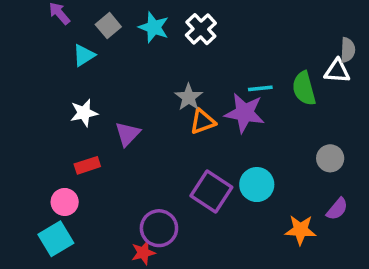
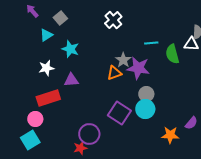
cyan star: (154, 27) -> (70, 49), moved
cyan line: (260, 88) -> (151, 43), moved
gray star: (189, 97) -> (123, 60), moved
purple triangle: (128, 134) -> (71, 80), turned 42
gray circle: (330, 158) -> (146, 94), moved
red rectangle: (87, 165) -> (48, 98), size x1.6

